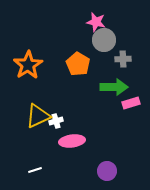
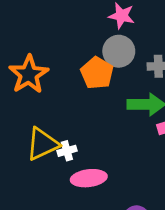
gray circle: (104, 40) -> (119, 51), moved

